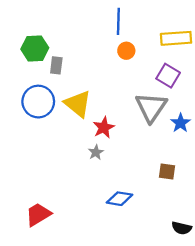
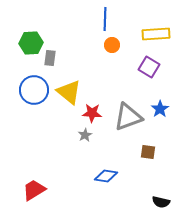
gray triangle: (151, 107) -> (128, 117), moved, turned 36
red star: (104, 128) -> (92, 113), turned 30

